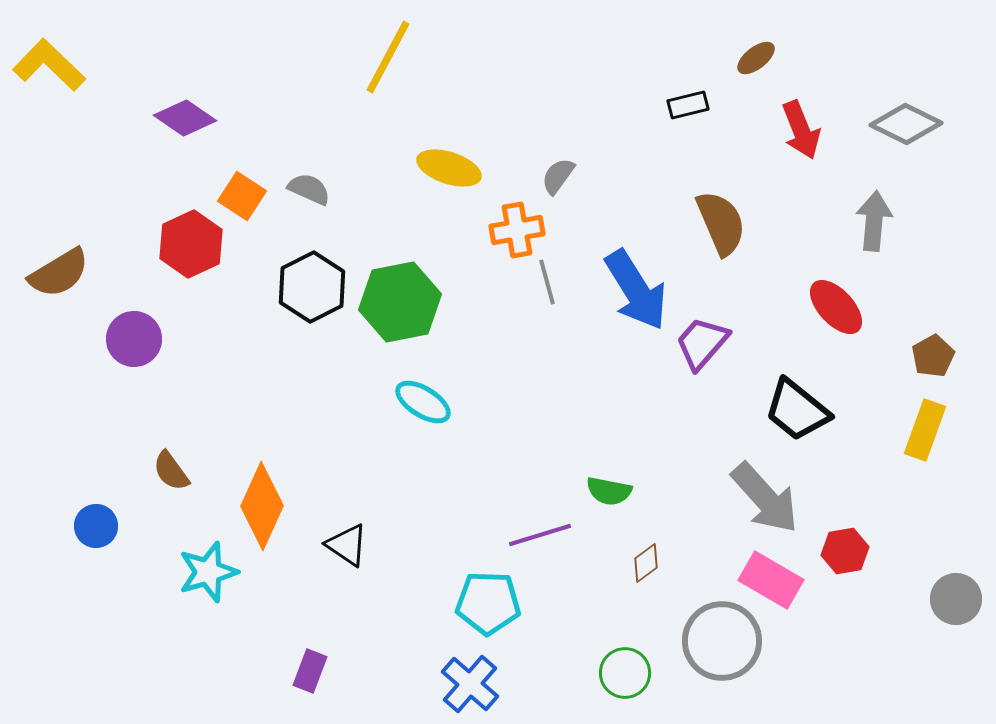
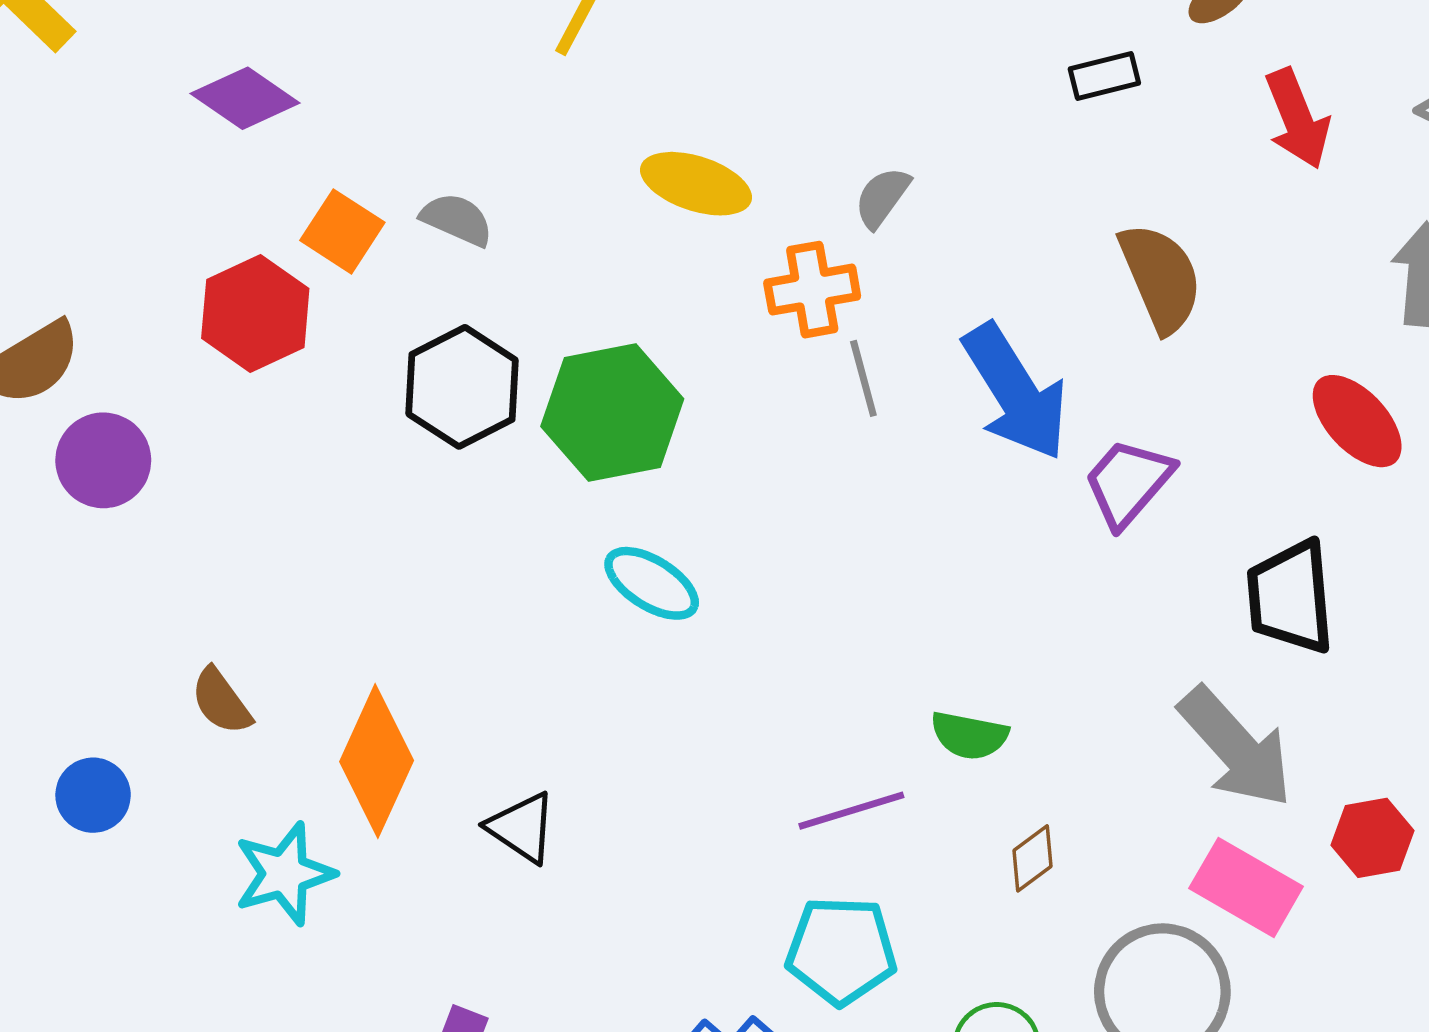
purple circle: (134, 339) -> (103, 460), moved
black trapezoid: (797, 410) -> (1290, 597), turned 46
cyan pentagon: (488, 603) -> (841, 951), moved

